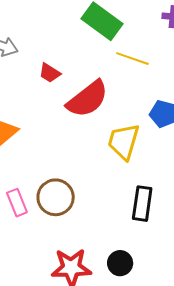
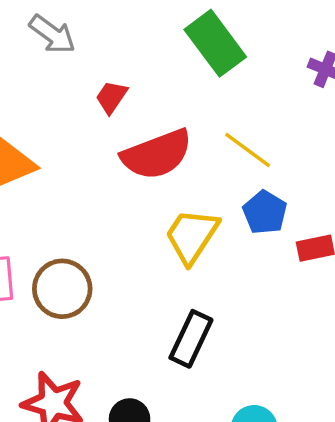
yellow line: (132, 59) -> (248, 150), moved
red trapezoid: (50, 73) -> (111, 97), turned 75

